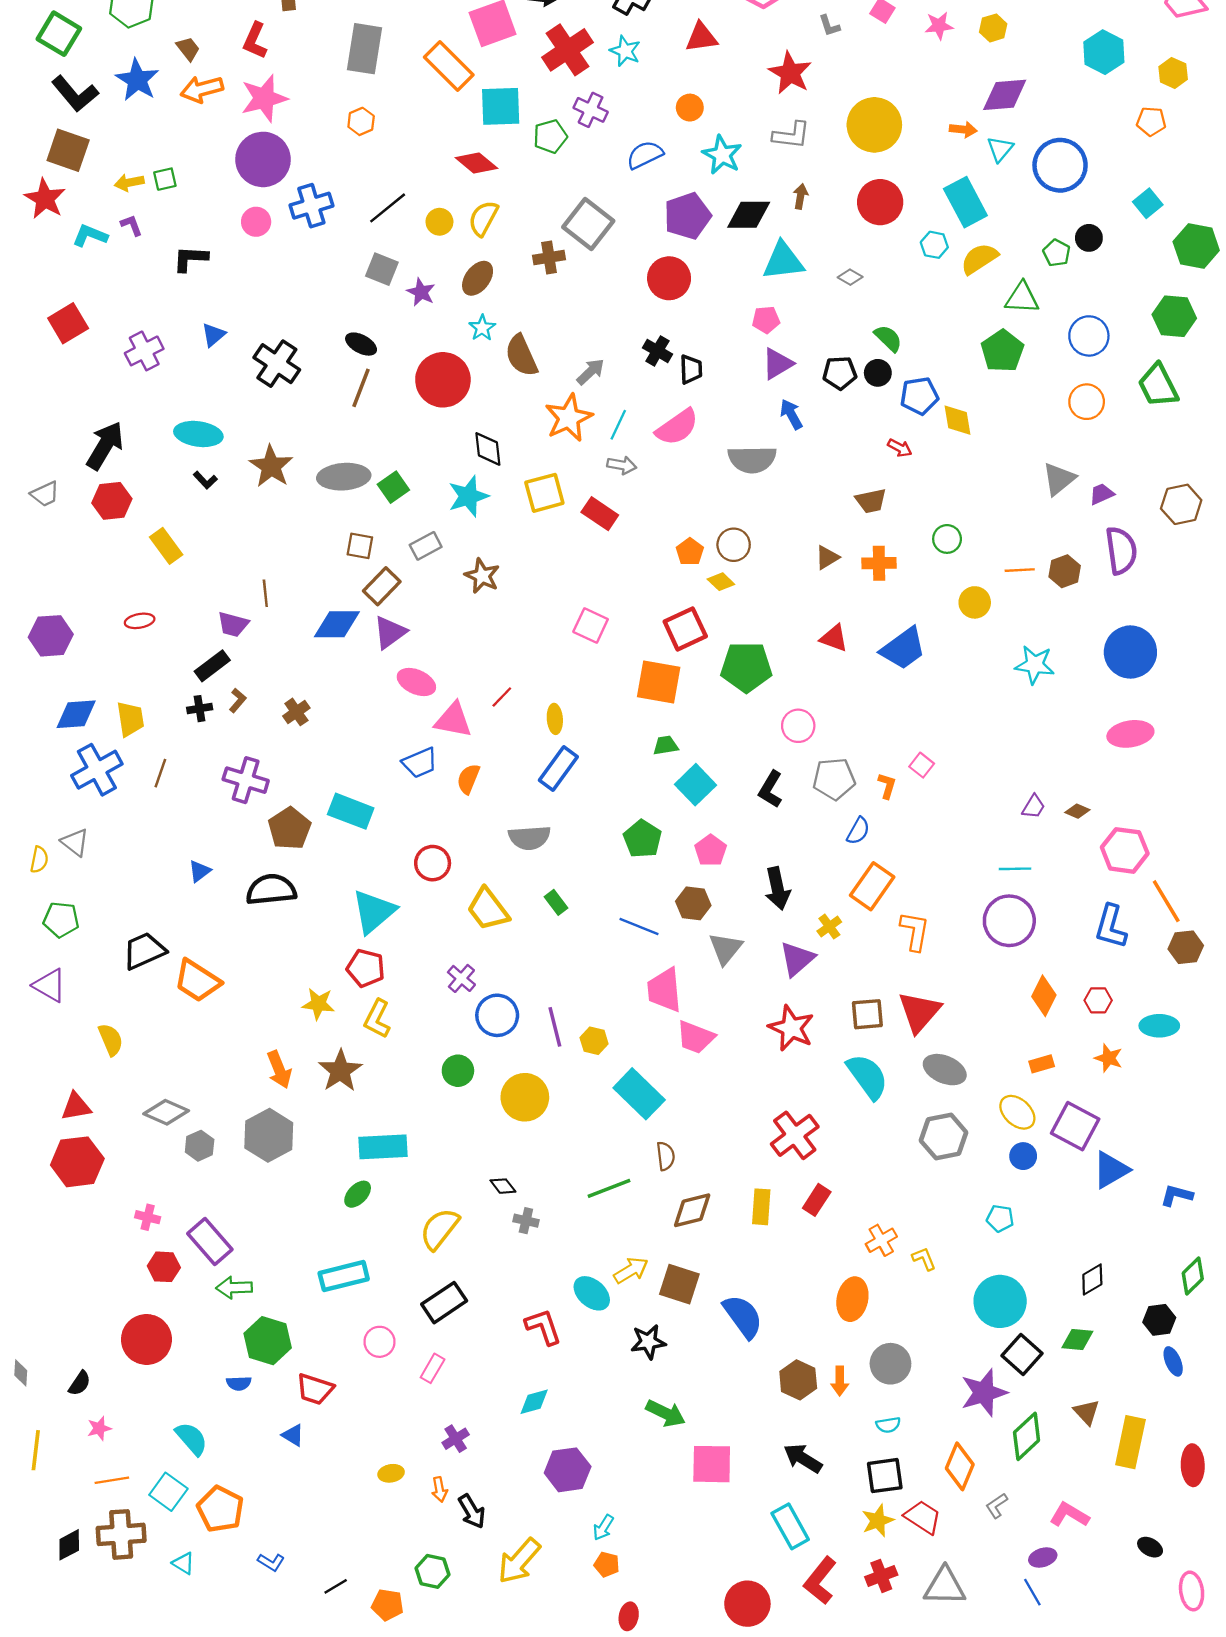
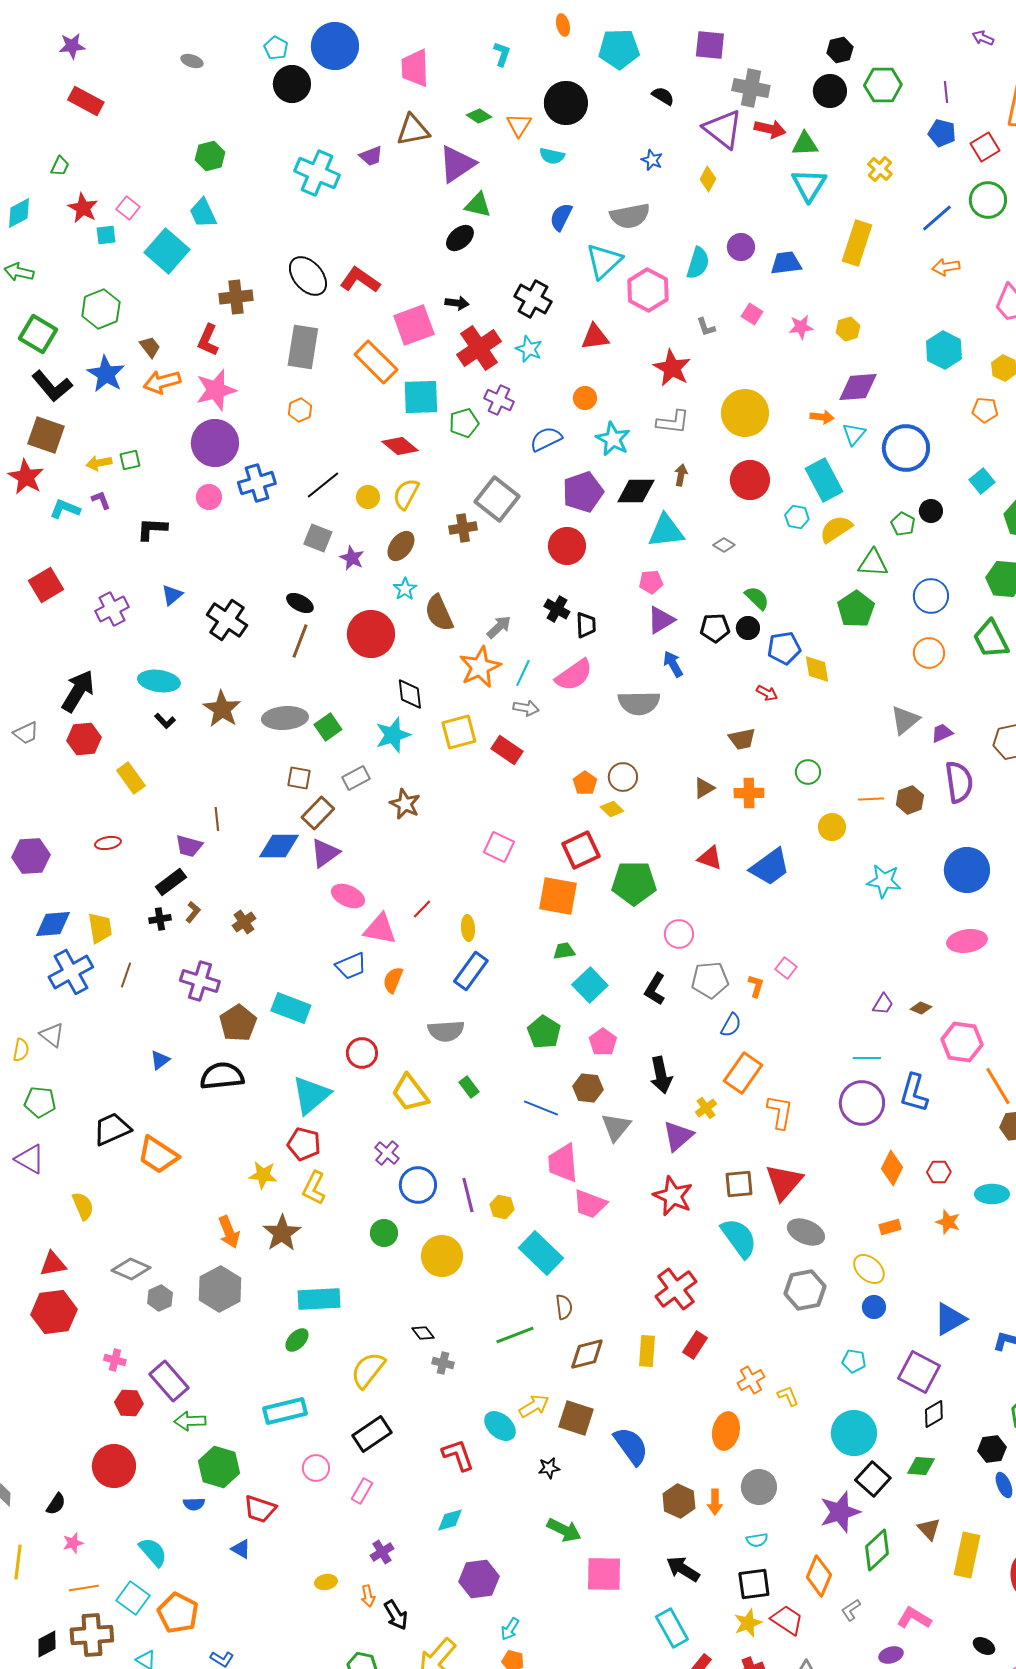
blue L-shape: (1111, 927) -> (914, 1093), moved
purple square: (1075, 1126) -> (919, 1372), moved
black star: (648, 1342) -> (549, 1468), size x0.7

